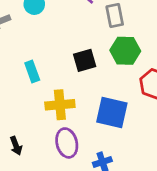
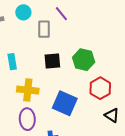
gray rectangle: (115, 16) -> (44, 29), moved

